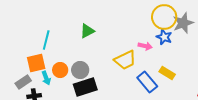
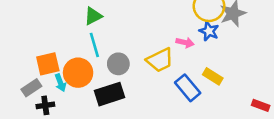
green triangle: (87, 31) -> (93, 16), moved
cyan line: (46, 40) -> (94, 45), moved, turned -30
orange circle: (60, 70) -> (78, 73), size x1.5
gray circle: (80, 70) -> (118, 64), moved

